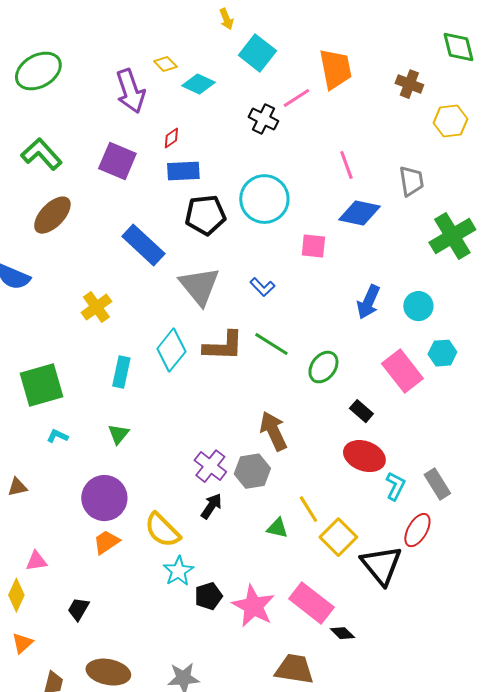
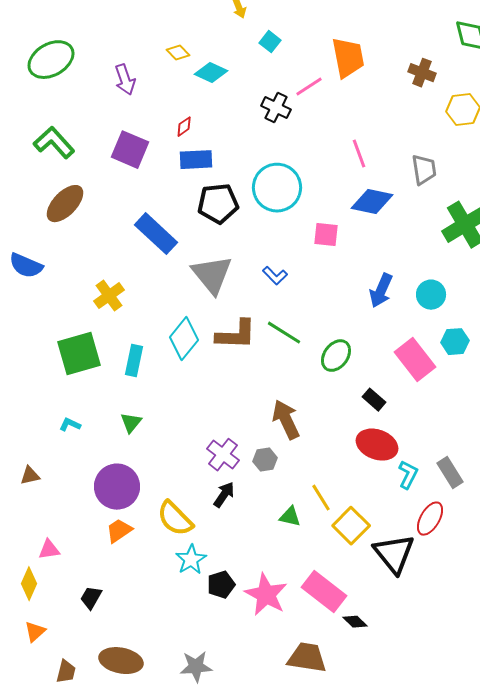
cyan square: (257, 53) -> (270, 42), size x0.6
purple arrow: (130, 91) -> (125, 80), moved, size x0.7
green square: (41, 385) -> (79, 354), moved
gray hexagon: (252, 471) -> (265, 460), size x0.7

